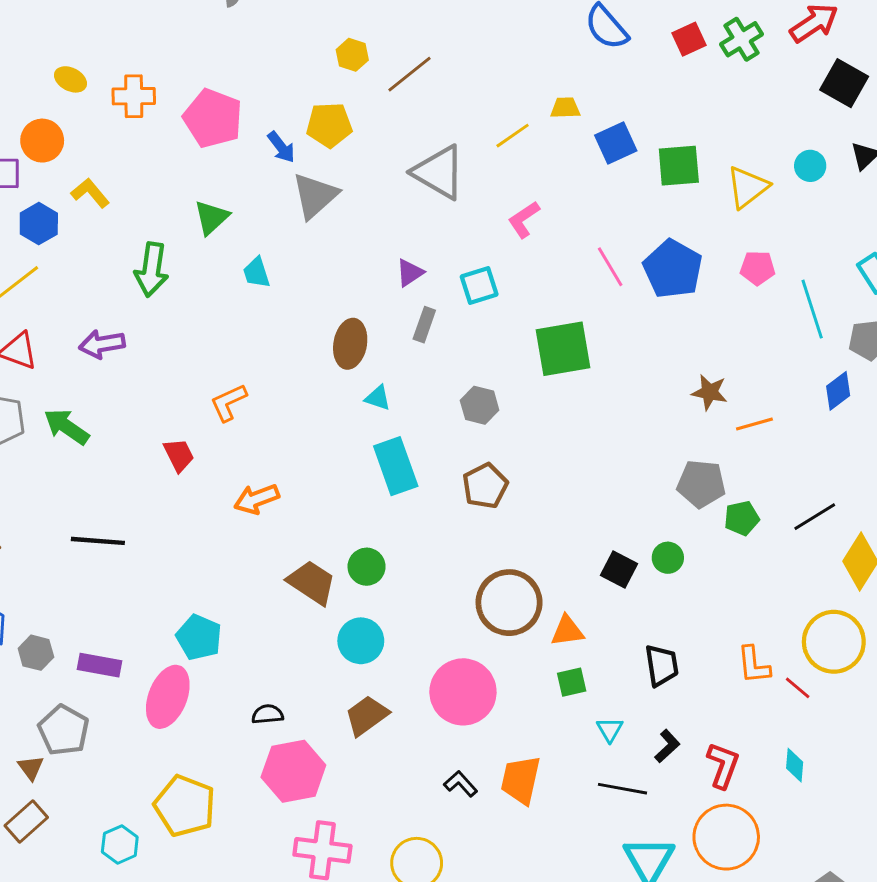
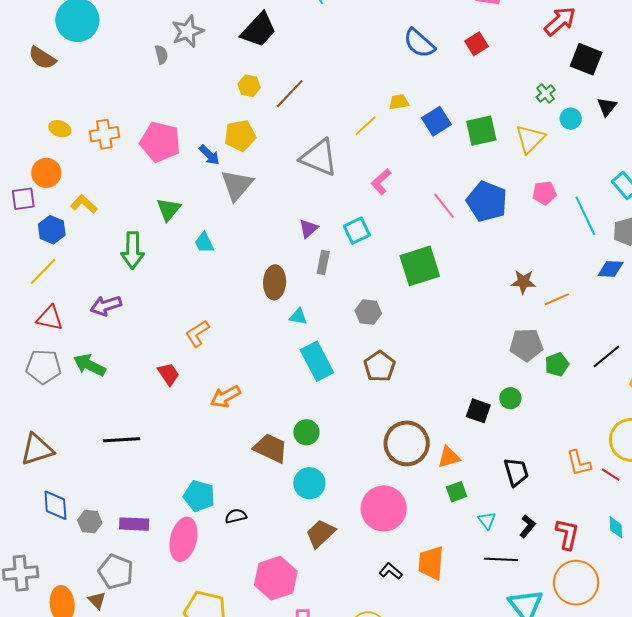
green cross: (742, 39) -> (546, 93), moved, size x0.7
blue diamond: (838, 391) -> (611, 269), turned 48
black semicircle: (268, 714) -> (236, 516), moved

